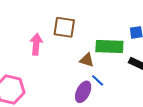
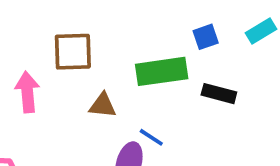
brown triangle: (87, 60) -> (103, 105), moved

